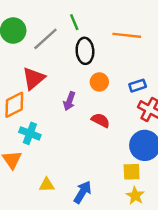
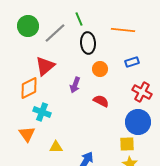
blue rectangle: (138, 86) -> (132, 62), moved
yellow triangle: (47, 185) -> (56, 147), moved

